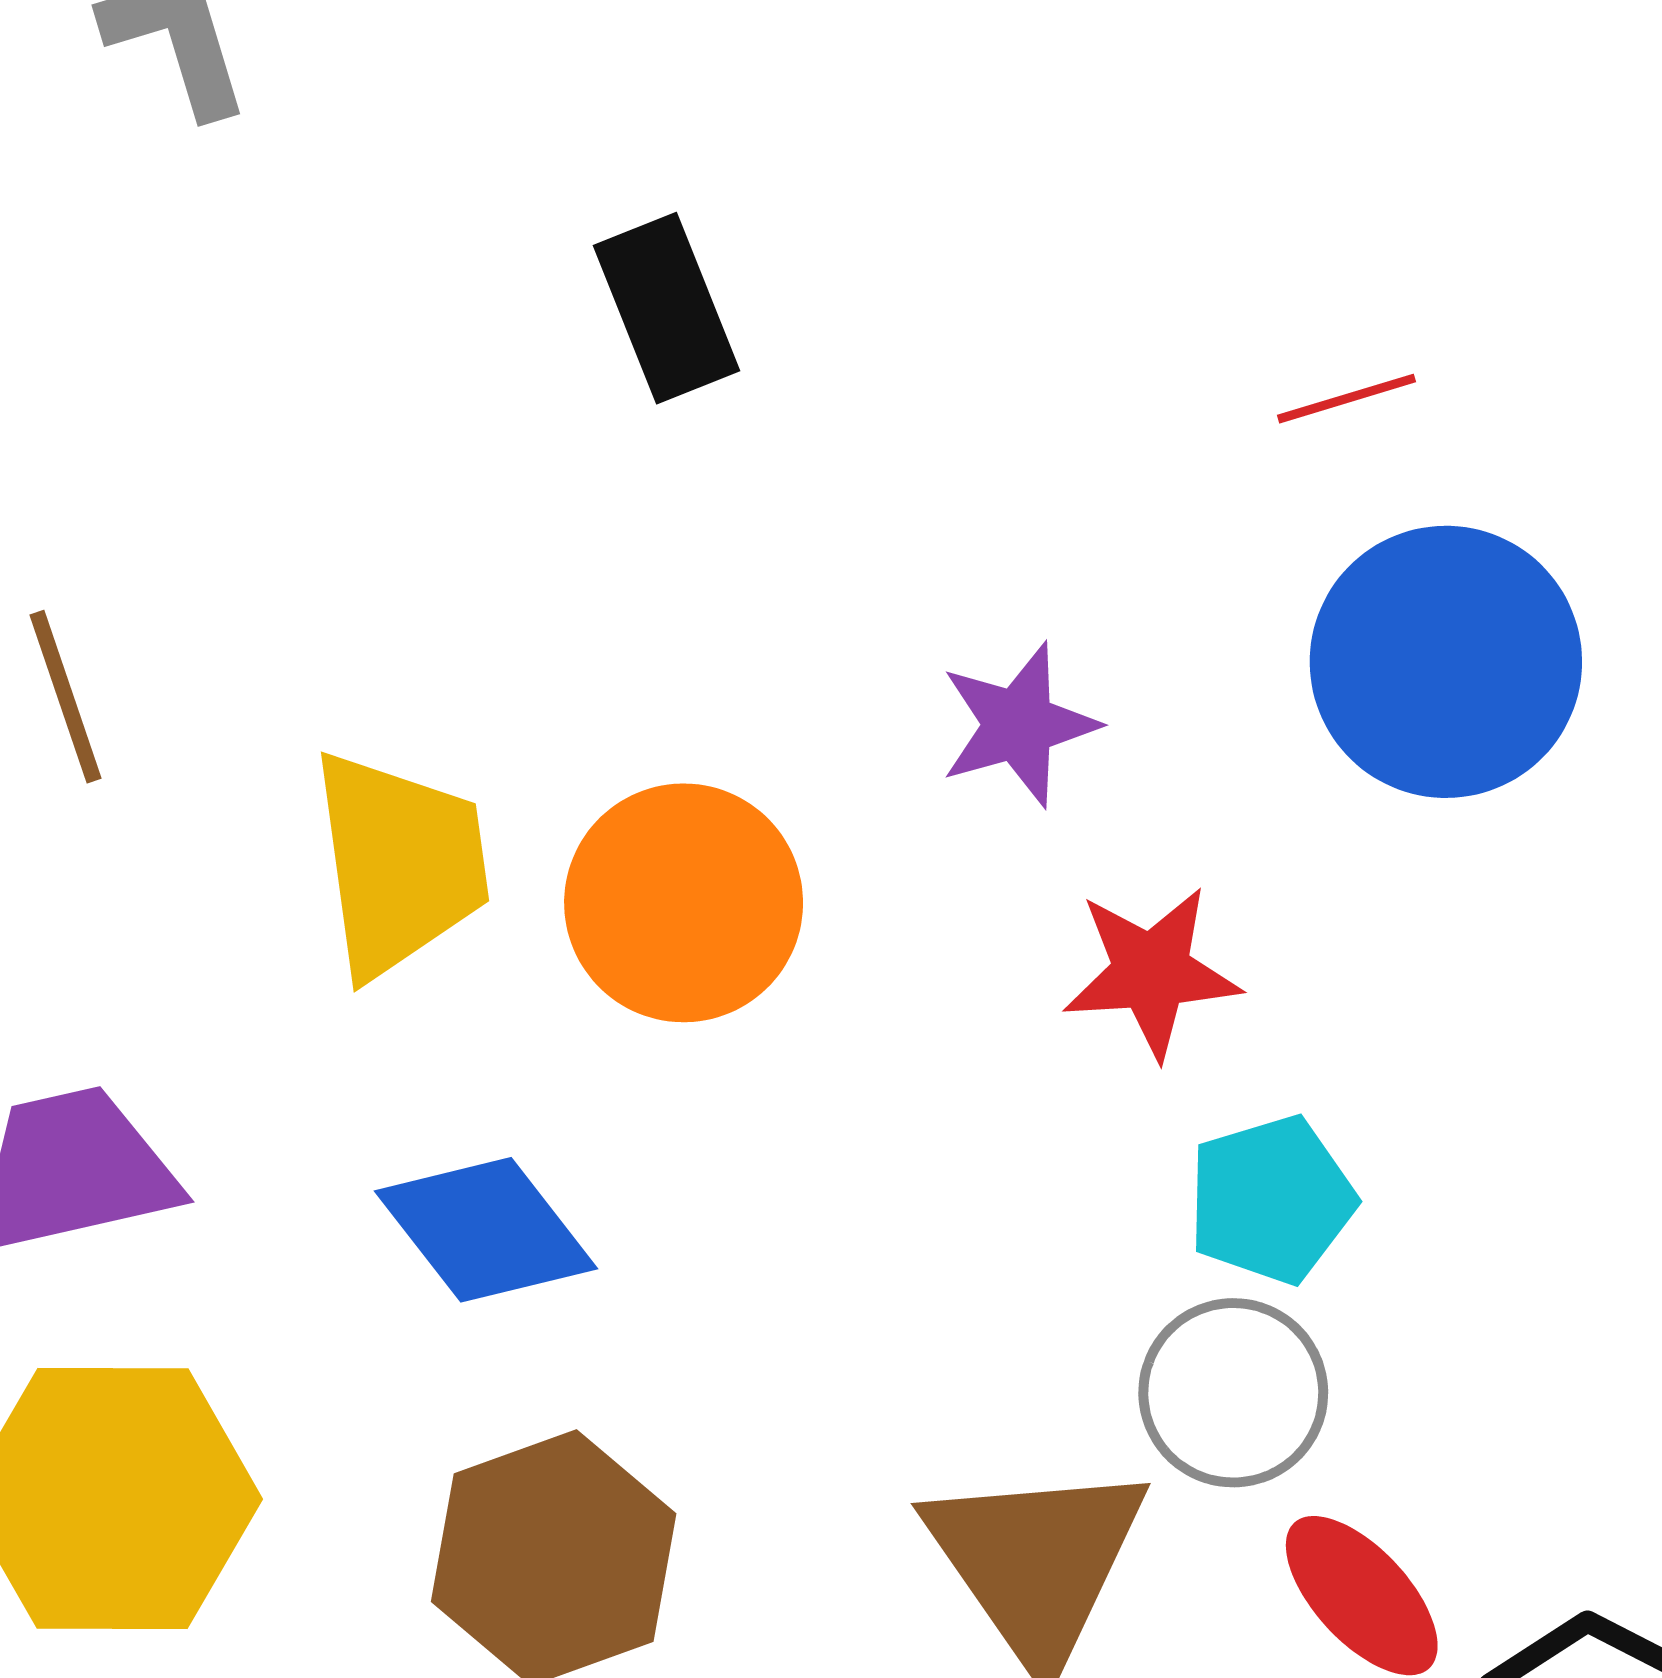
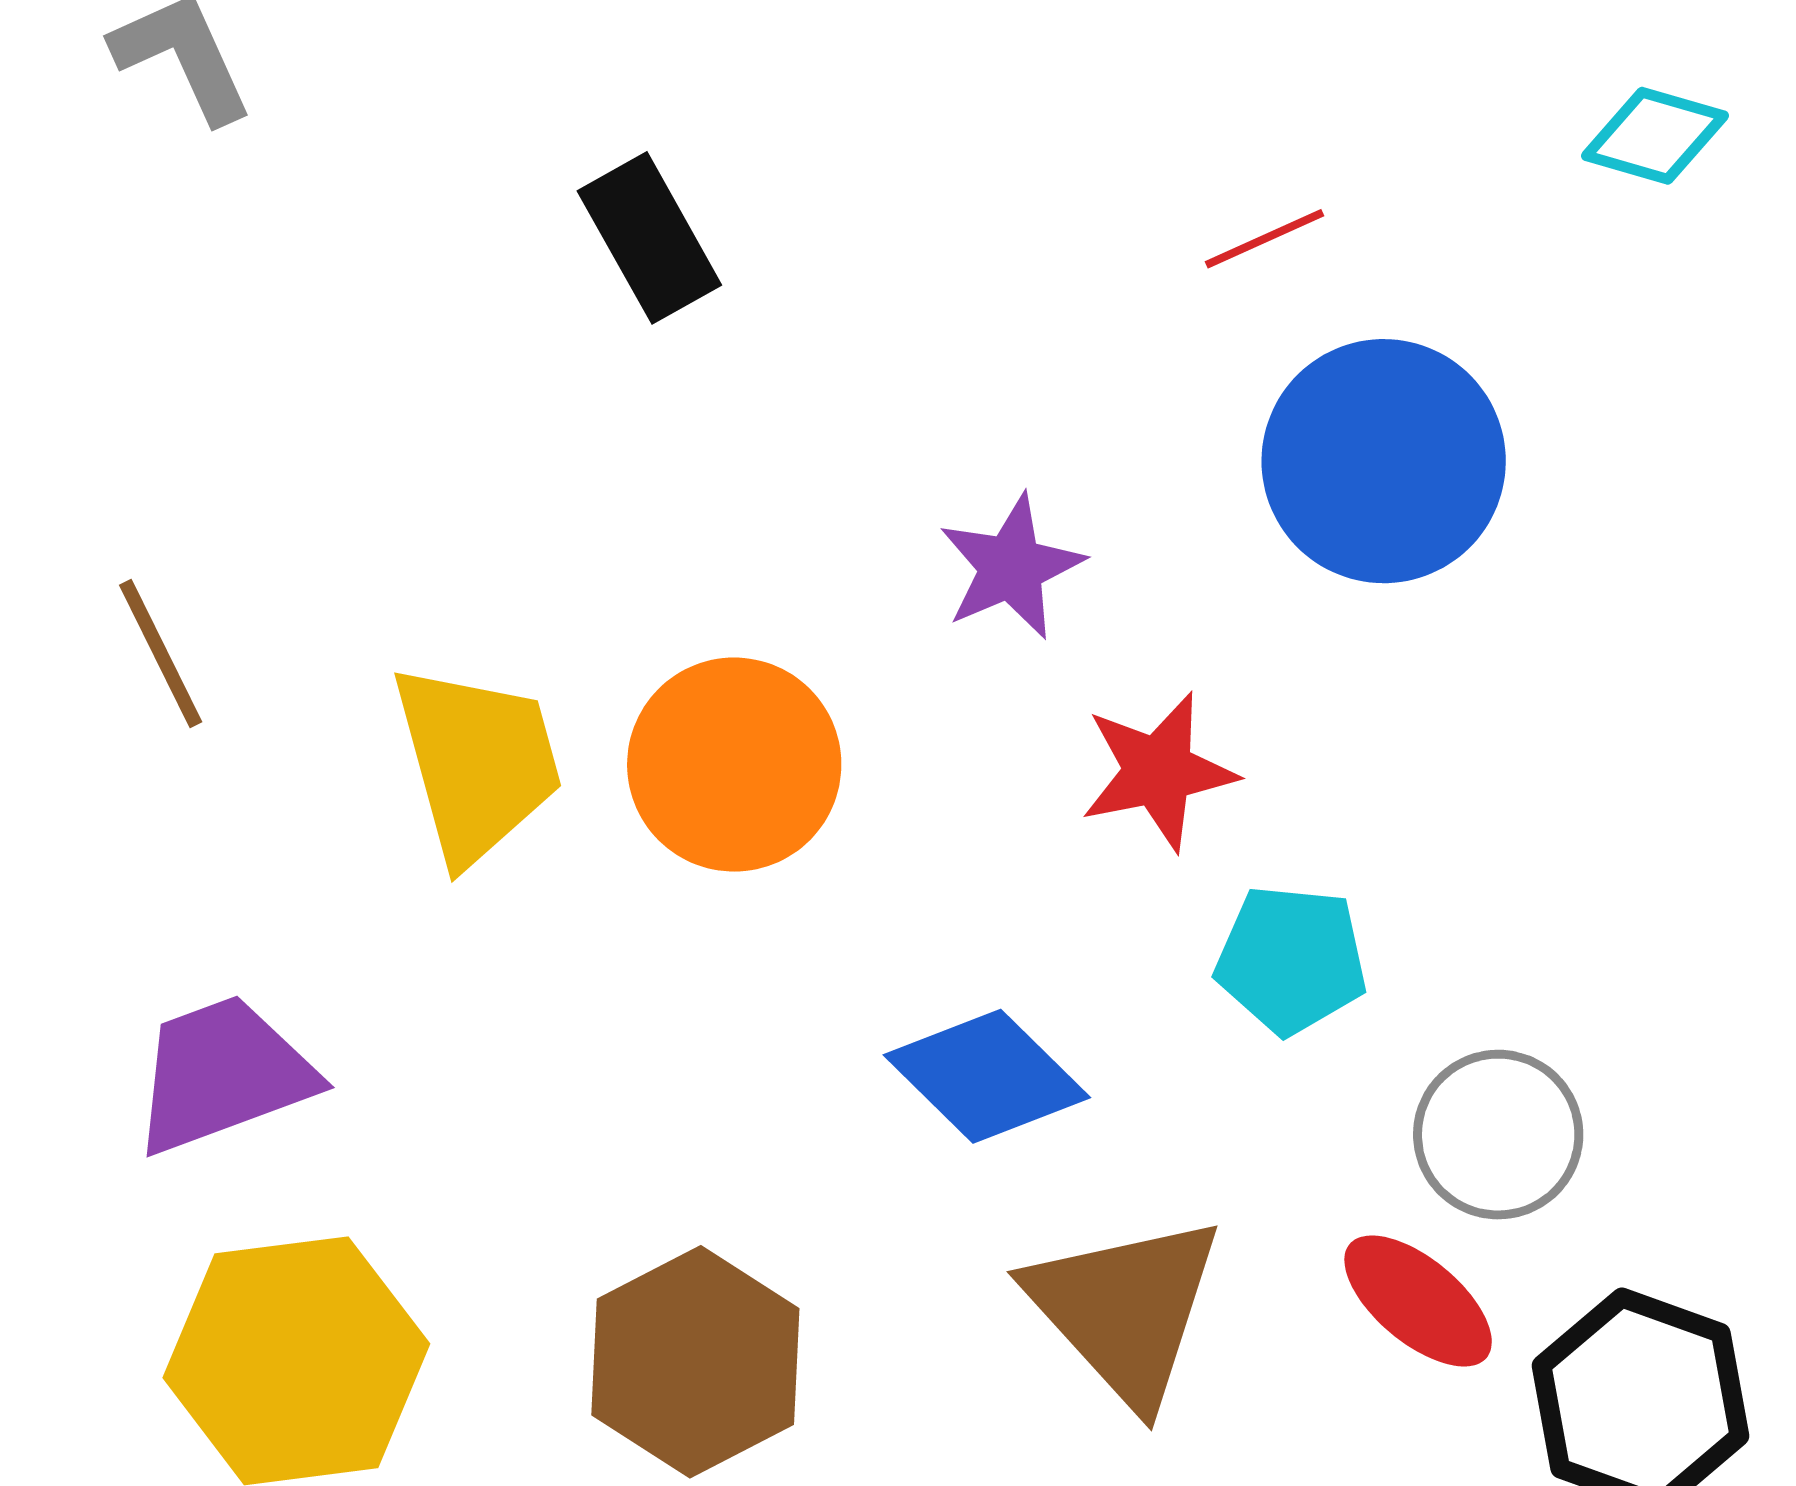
cyan pentagon: (1271, 1200) -> (1291, 960), turned 30
blue diamond: (486, 1230) -> (987, 1076), moved
gray circle: (1233, 1393) -> (1498, 1135), moved

